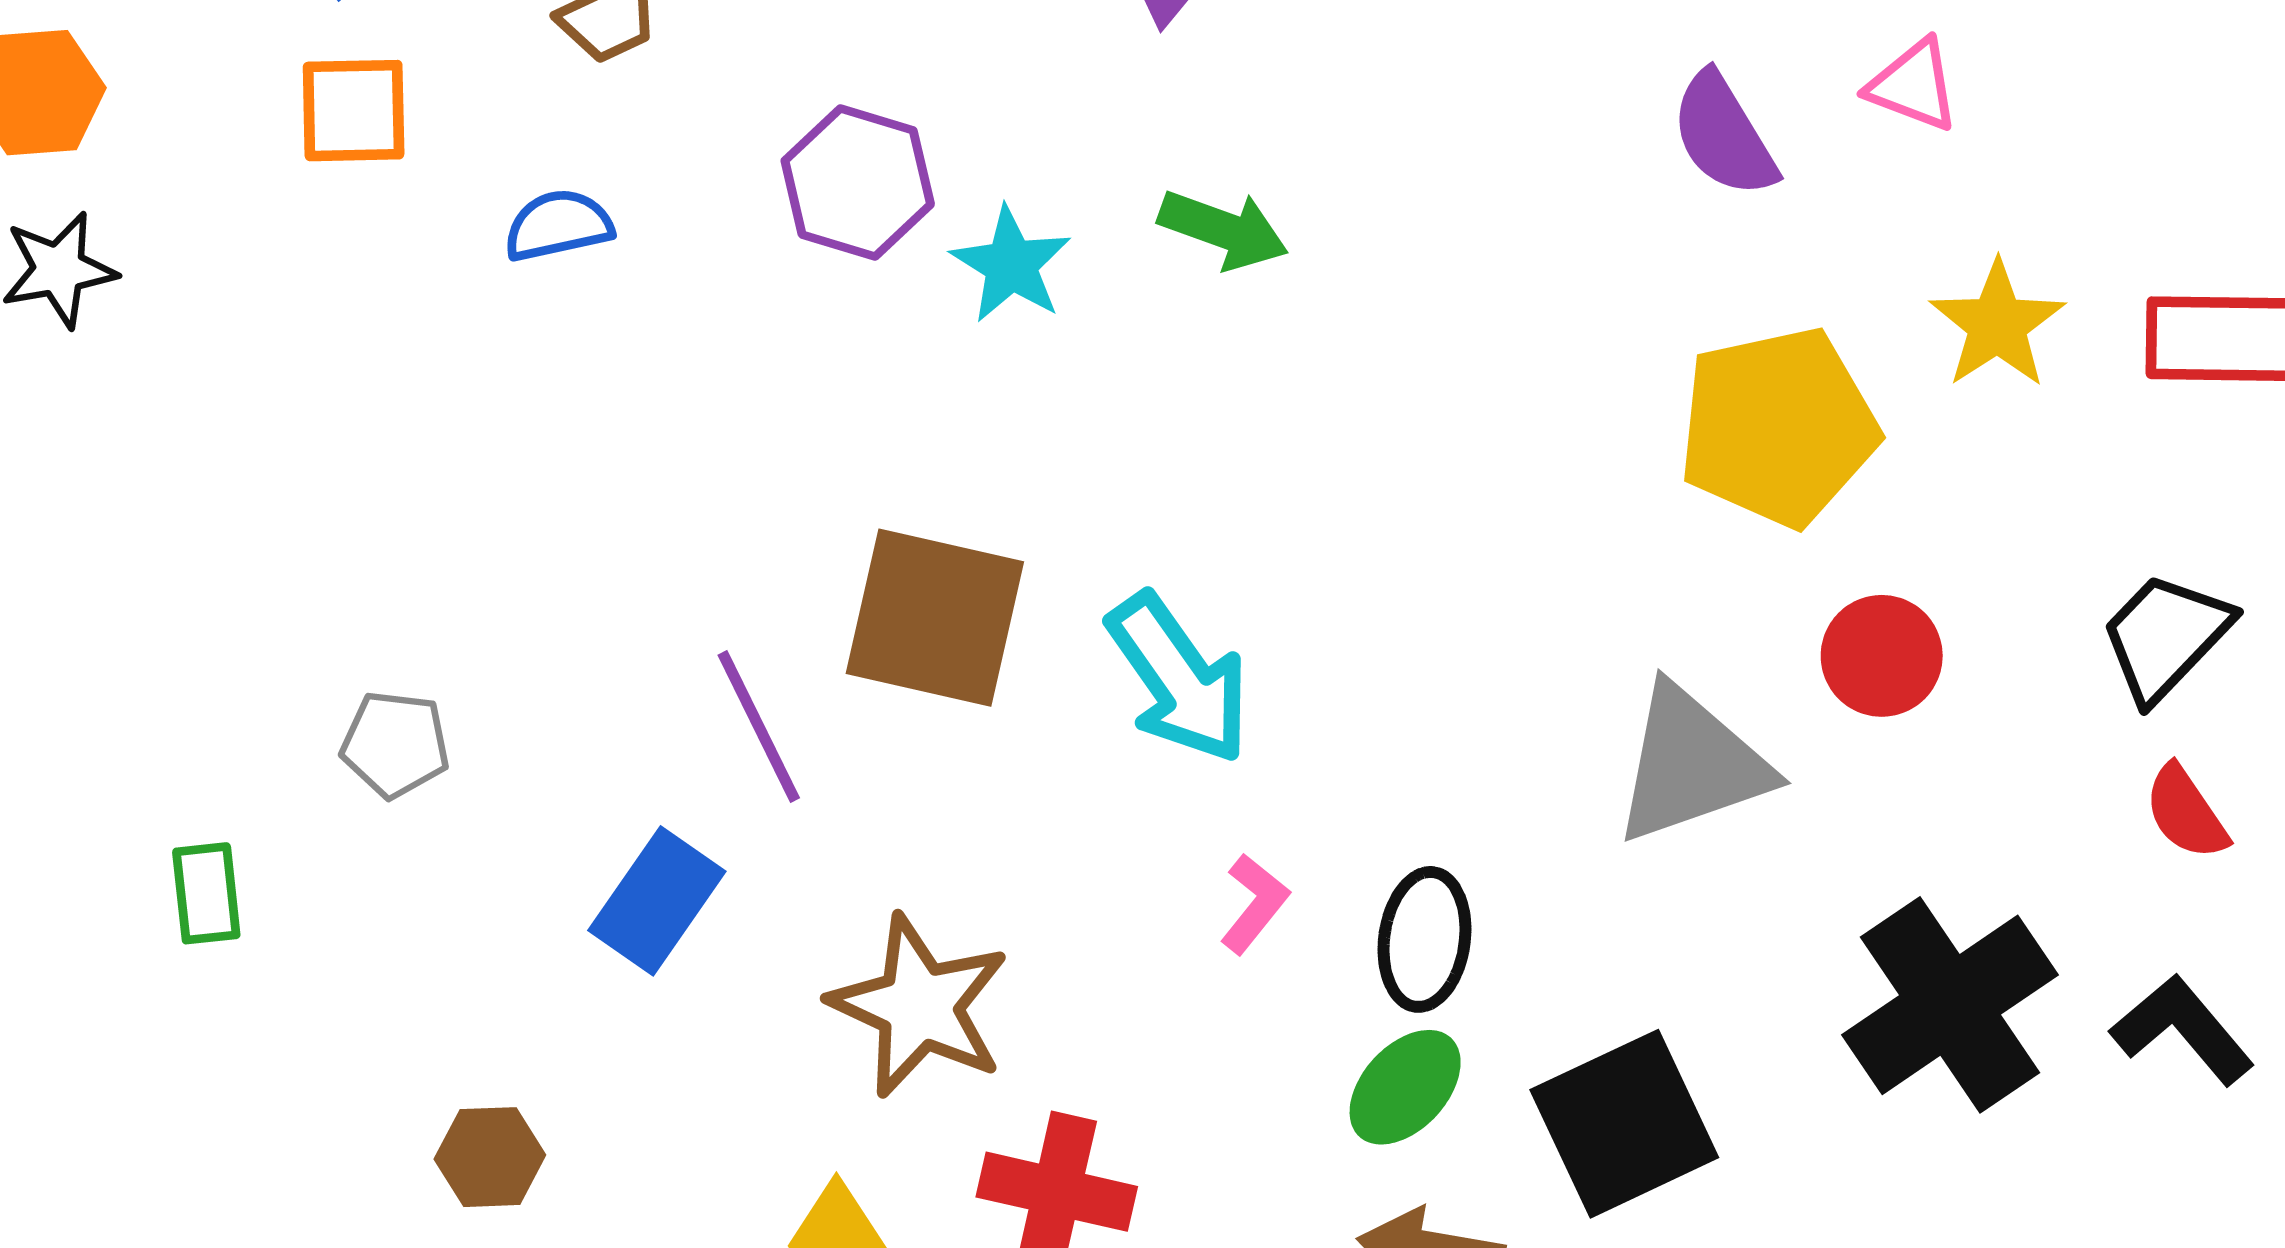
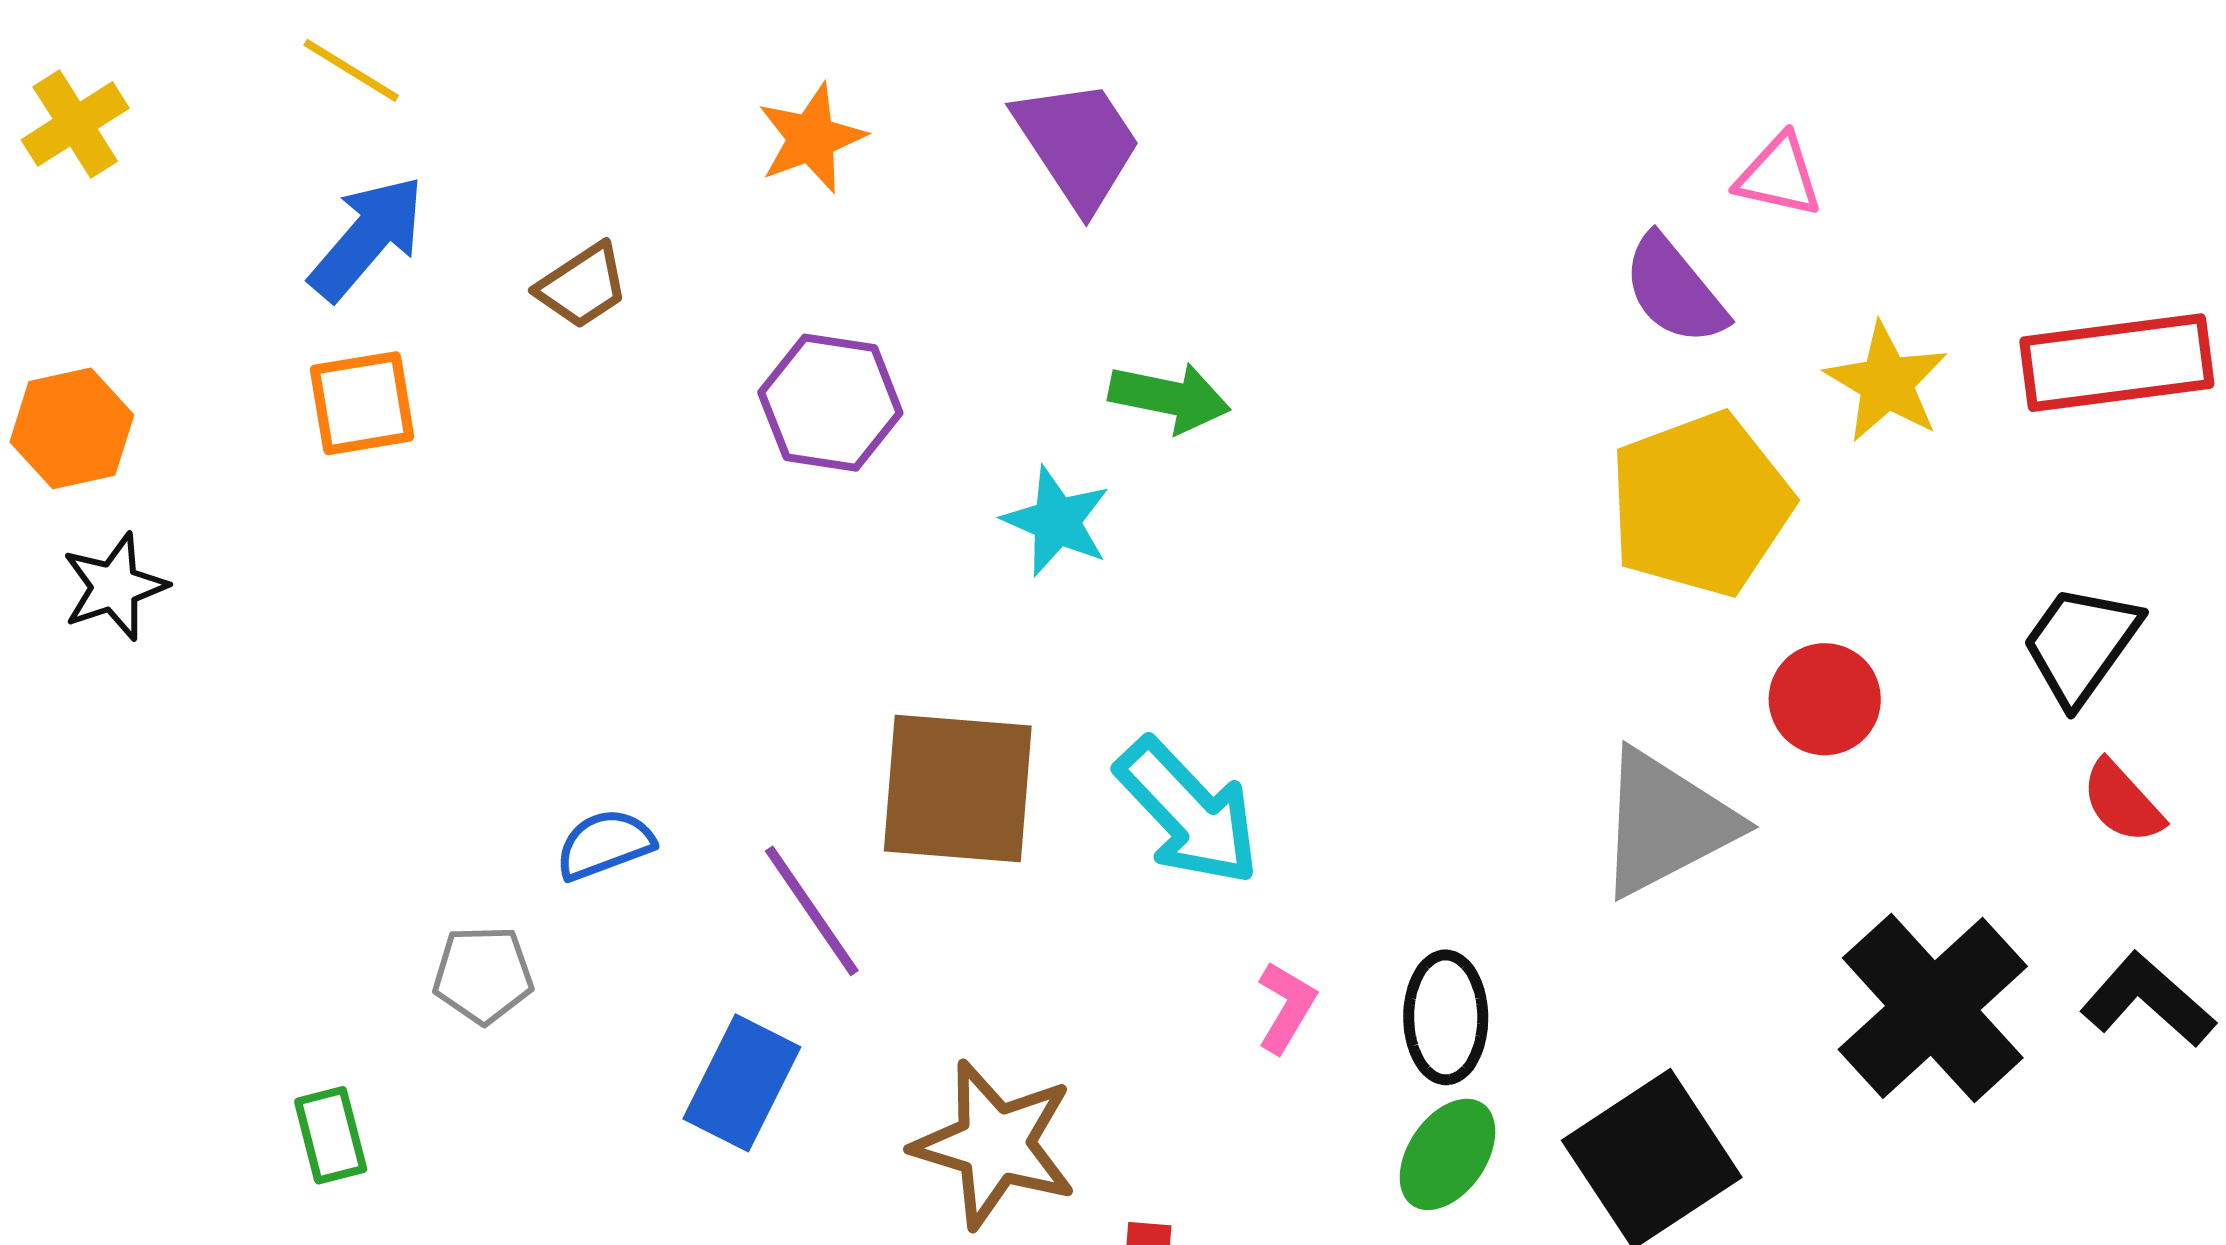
purple semicircle: (1724, 135) -> (1674, 290), moved
blue semicircle: (558, 225) -> (605, 844), moved
cyan star: (1011, 265) -> (1057, 521), moved

